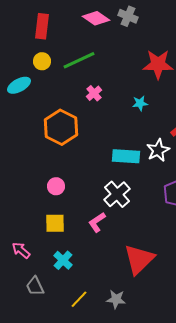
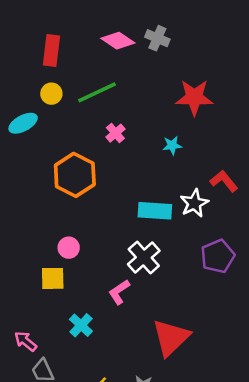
yellow square: (55, 223) -> (53, 278), moved
pink arrow: (21, 250) -> (26, 341), moved
cyan cross: (63, 260) -> (81, 325), moved

